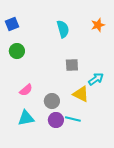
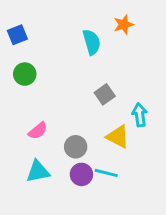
orange star: (98, 25) -> (124, 25), moved
gray square: (72, 65) -> (105, 94), turned -32
cyan arrow: (96, 79) -> (140, 115), turned -63

